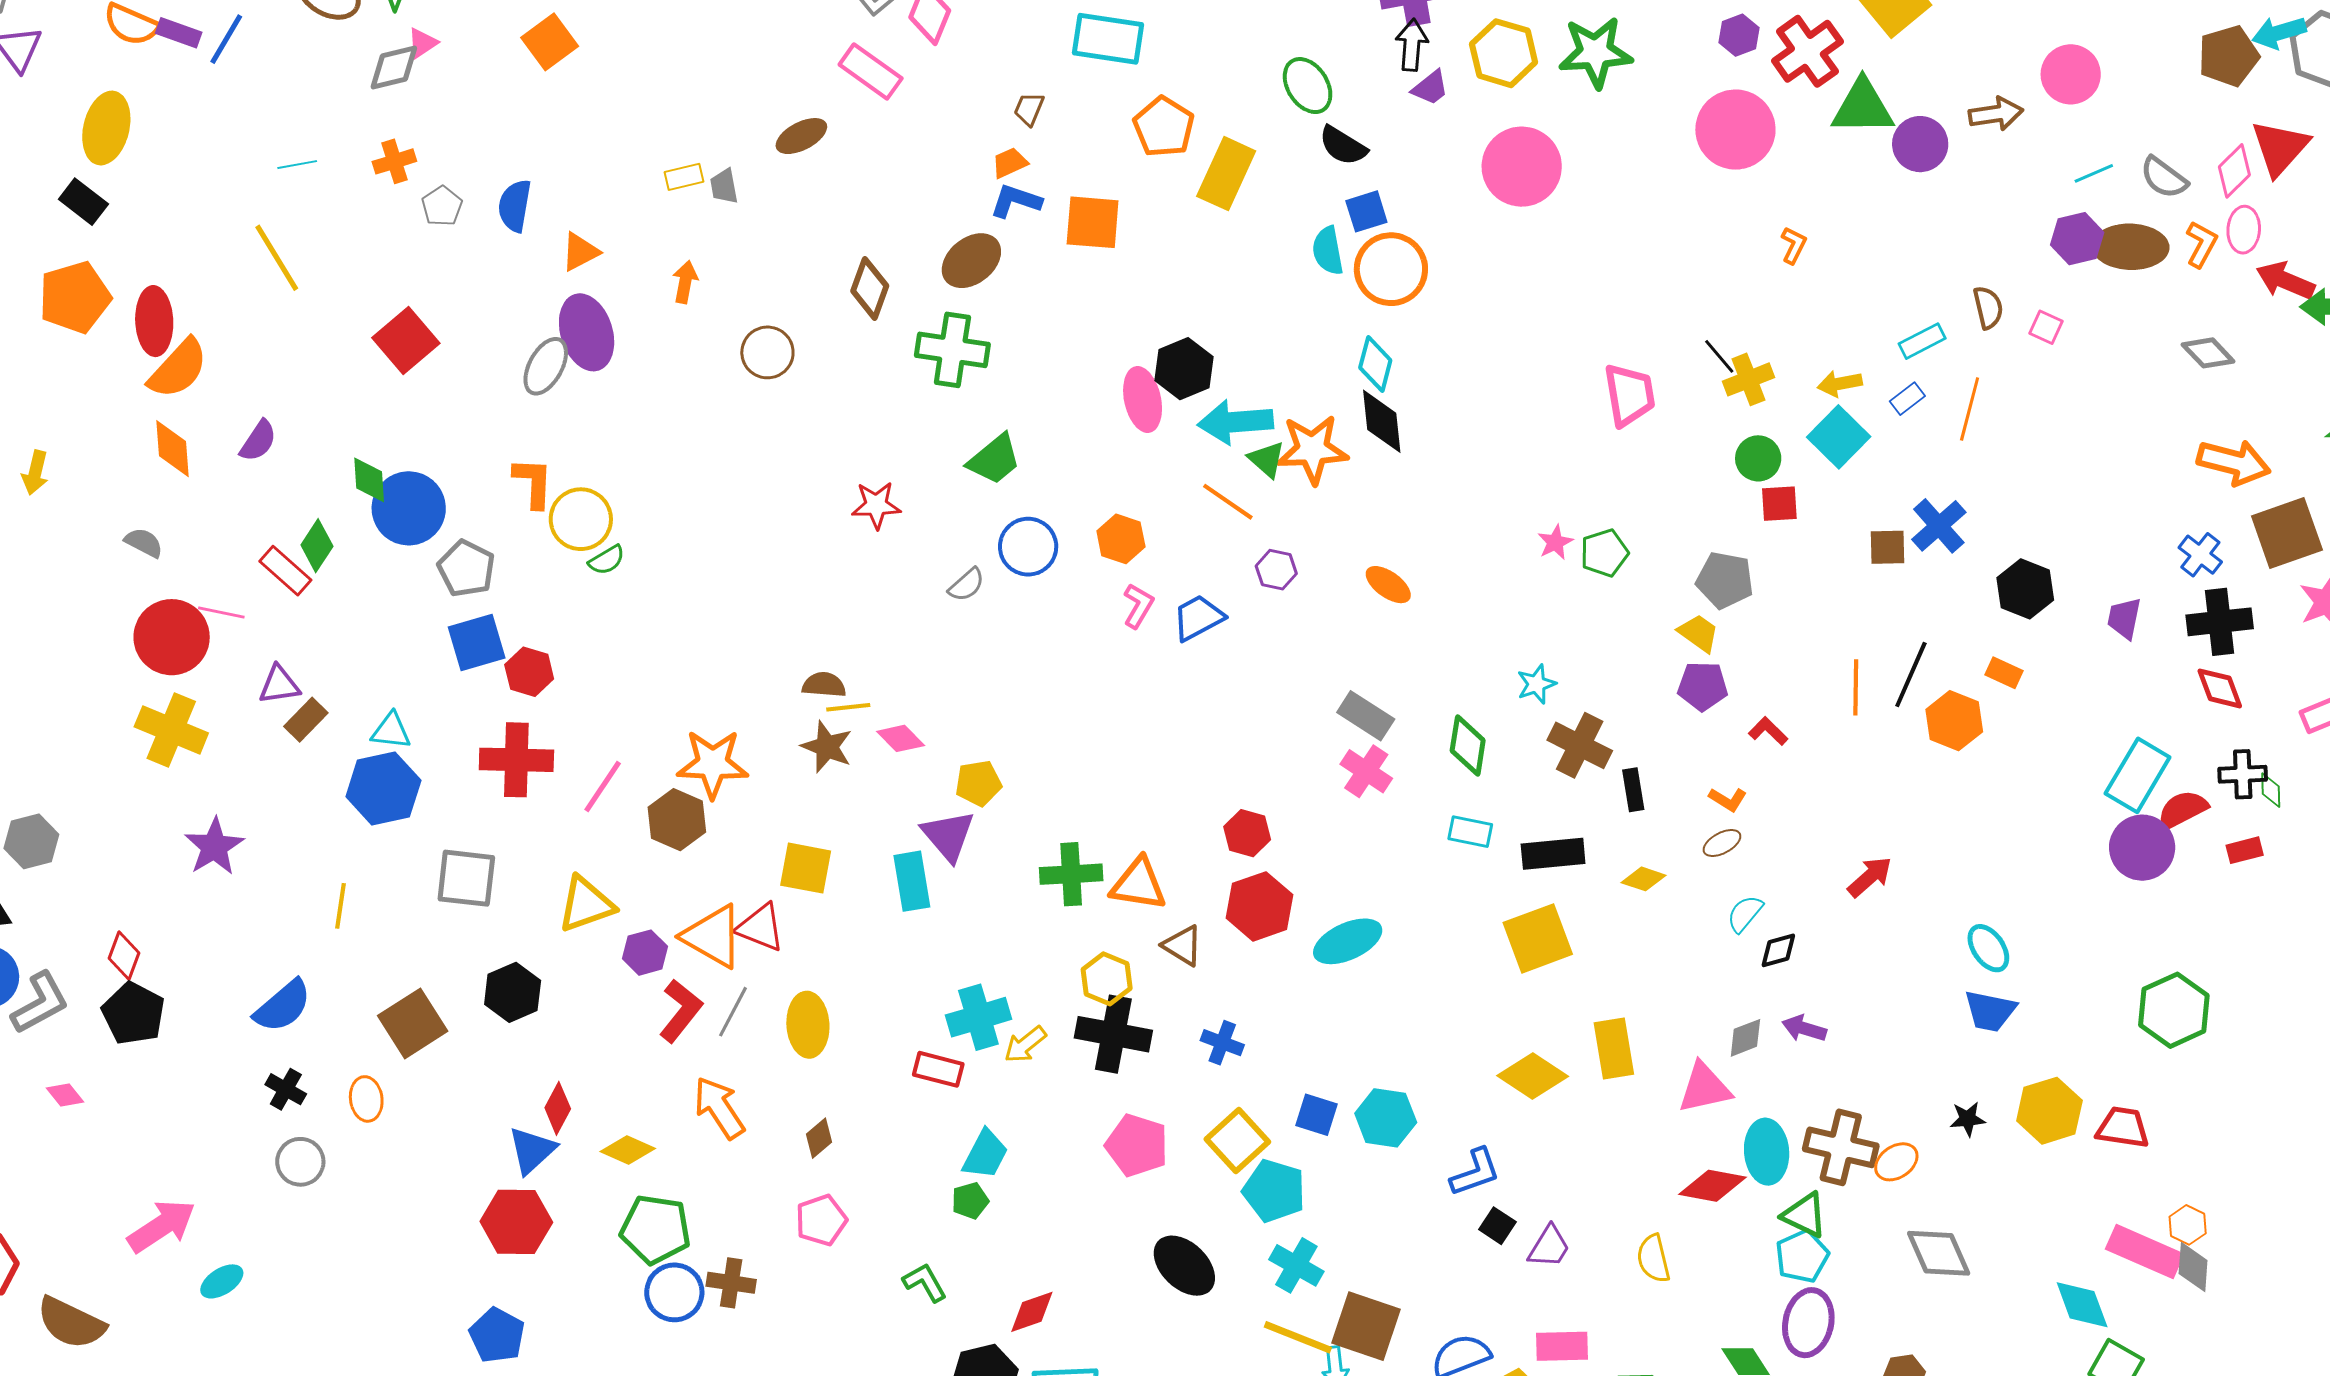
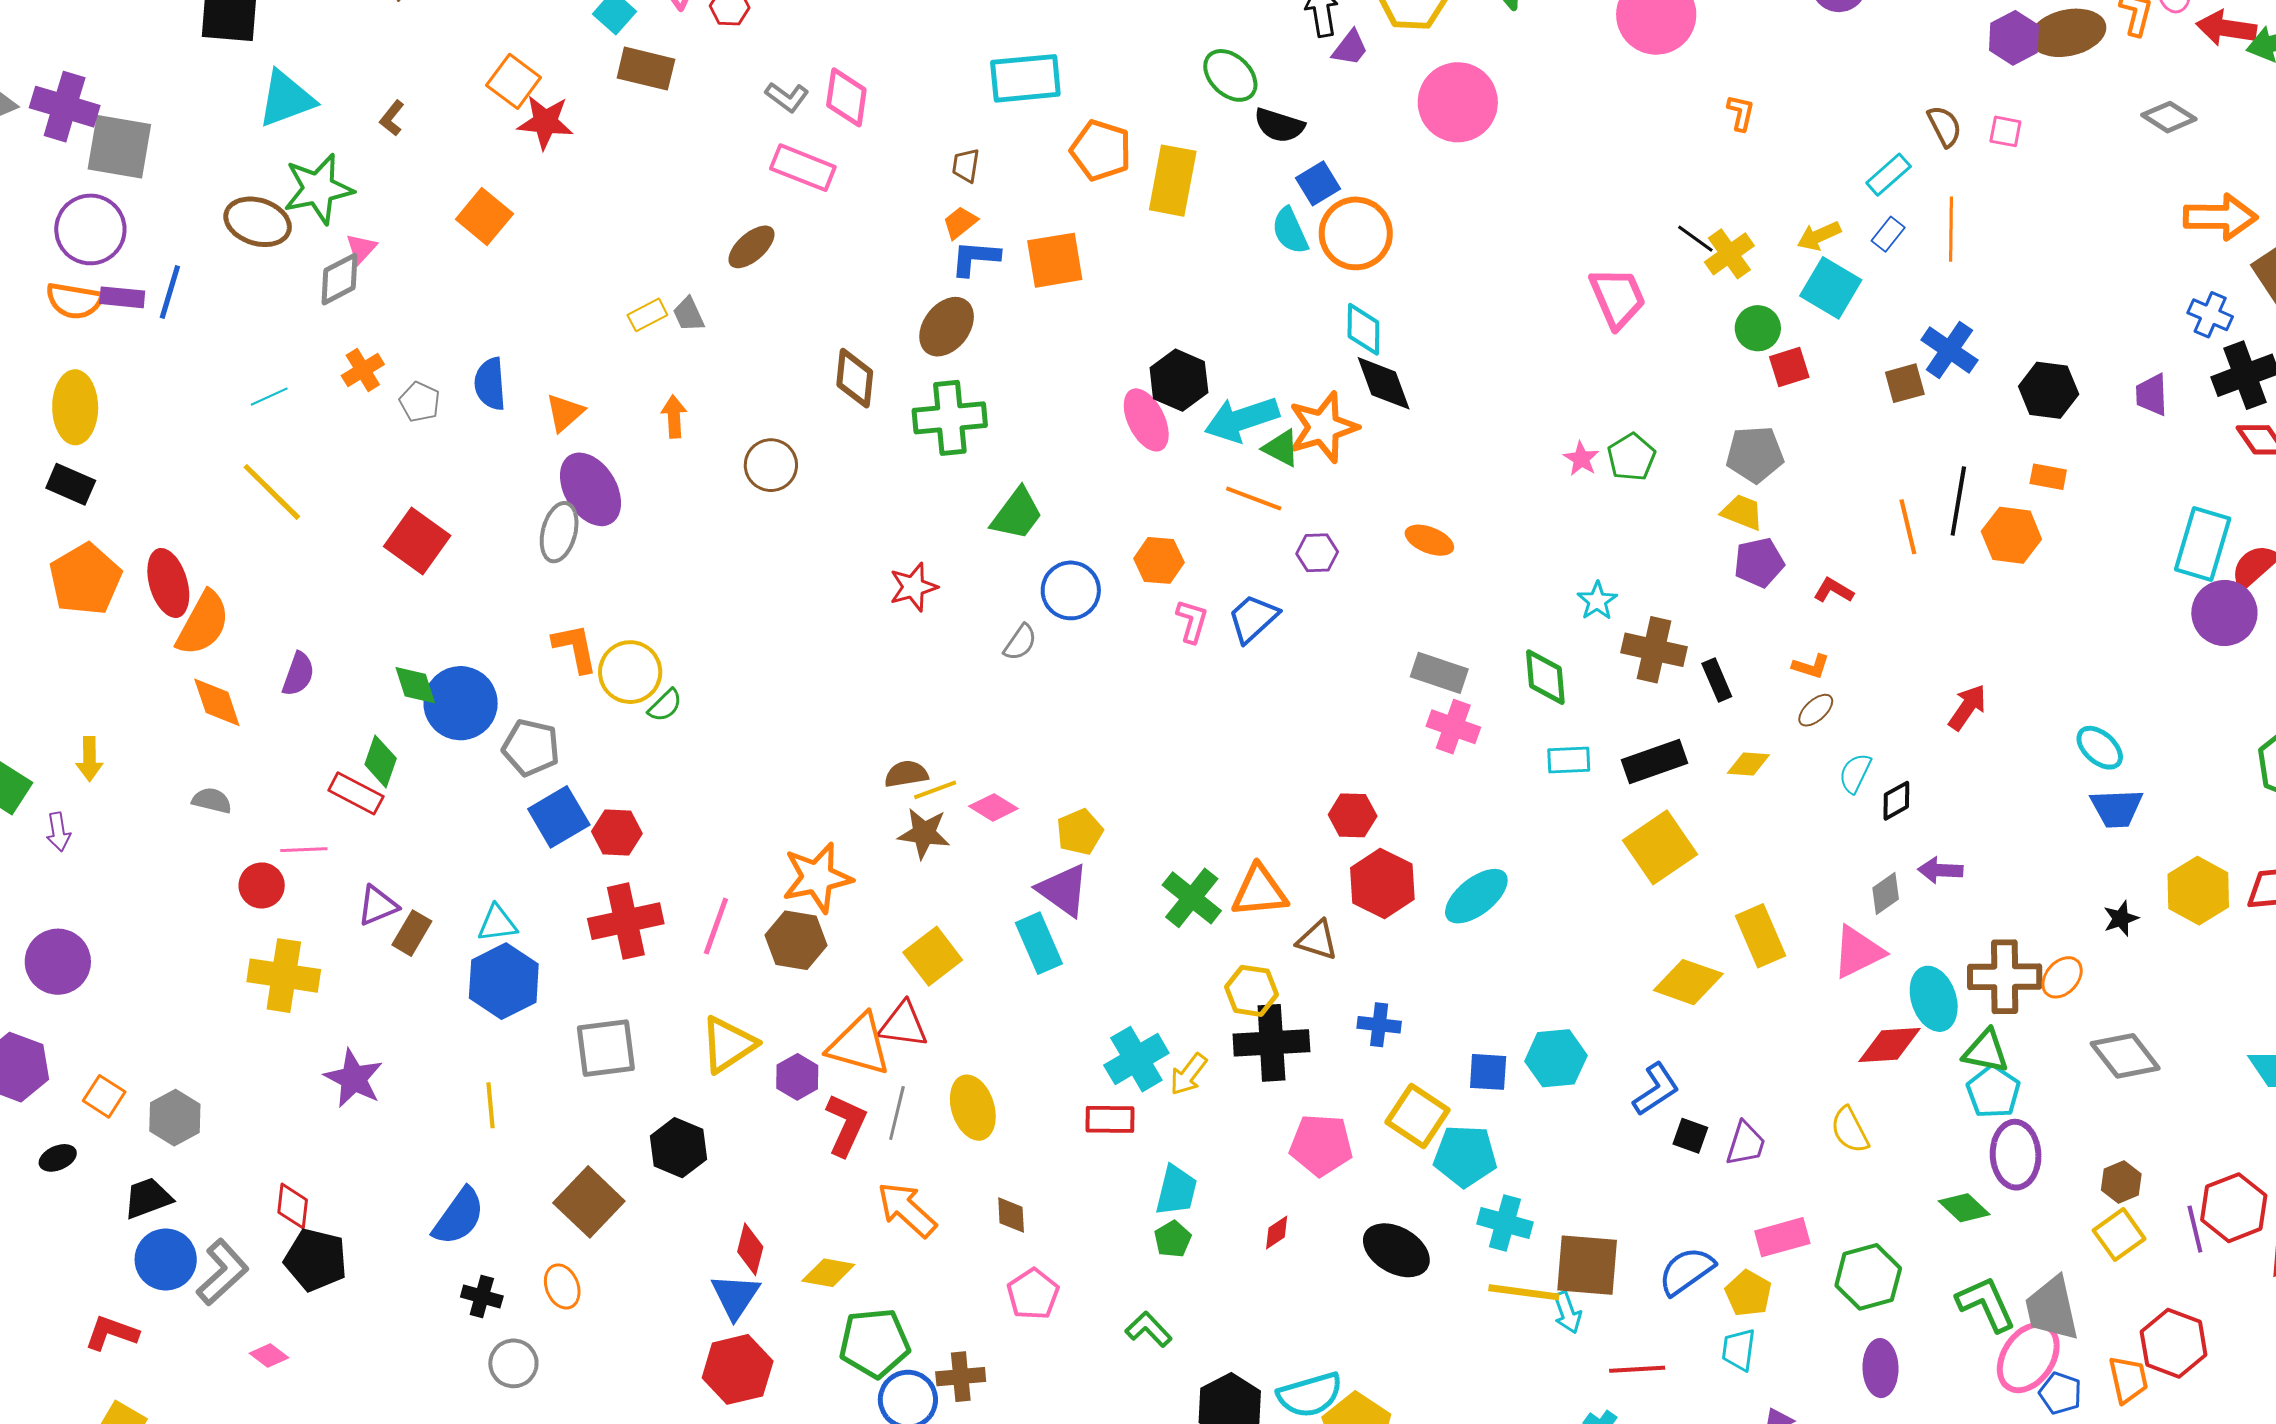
red circle: (172, 637) -> (262, 885), size x0.6
yellow square: (806, 868) -> (933, 956), turned -34
green cross: (1071, 874) -> (1192, 898), turned -34
brown diamond: (819, 1138) -> (1011, 1215), turned -39
red diamond: (1032, 1312) -> (1277, 1233), moved, size x0.7

